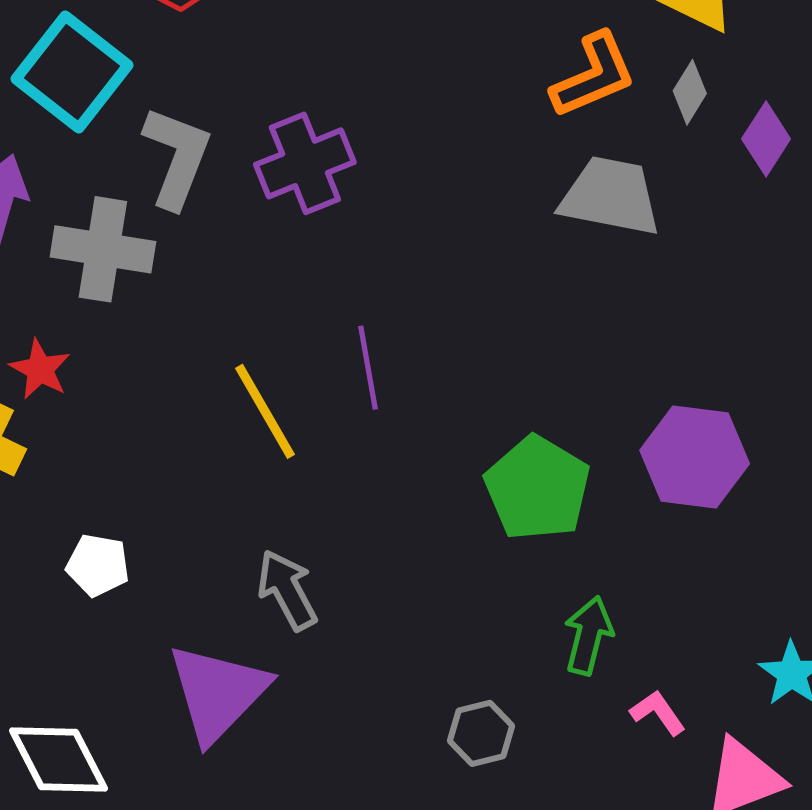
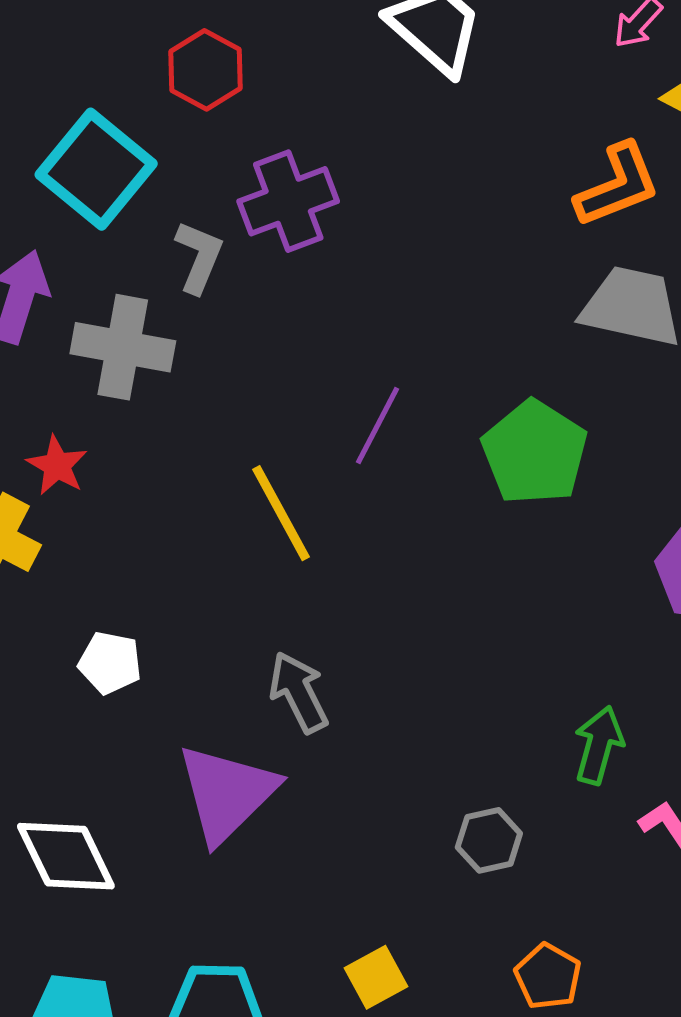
gray L-shape: (177, 157) -> (199, 257), size x0.7
purple cross: (305, 163) -> (288, 201), moved
purple line: (368, 368) -> (378, 425), moved, turned 36
green pentagon: (537, 488) -> (535, 453), moved

